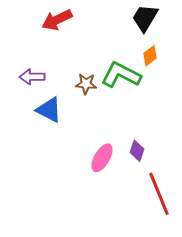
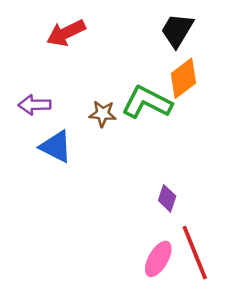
orange diamond: (150, 56) -> (183, 78), size x1.5
pink ellipse: (102, 158) -> (158, 259), moved

